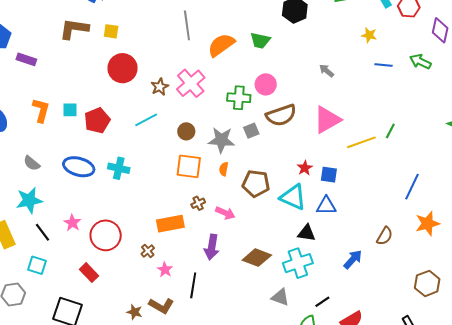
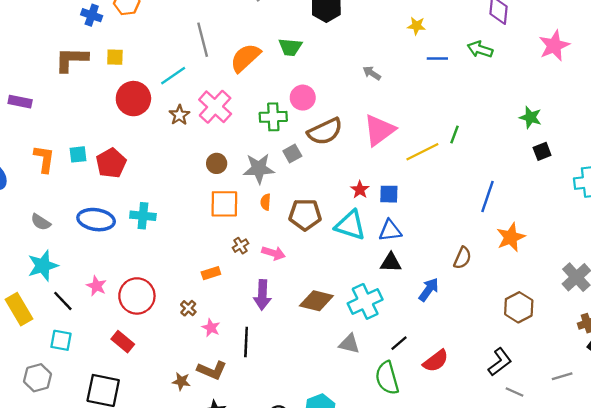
cyan line: (146, 120) -> (173, 76), moved
orange rectangle: (170, 224) -> (211, 273), size x0.6
black triangle: (307, 233) -> (391, 263), moved

